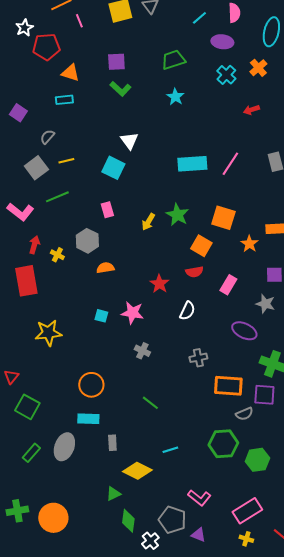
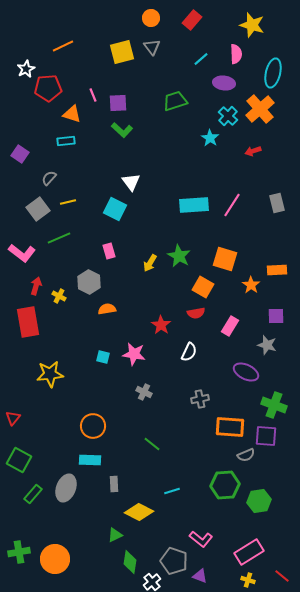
pink line: (79, 21) -> (93, 95), moved
orange cross: (258, 68) -> (260, 109), size x1.6
cyan star: (175, 97) -> (210, 138), moved
green square: (27, 407) -> (19, 460), moved

